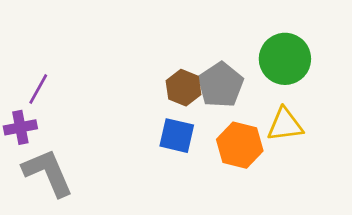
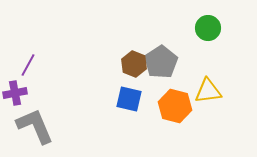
green circle: (285, 59) -> (208, 28), moved, size x0.7

